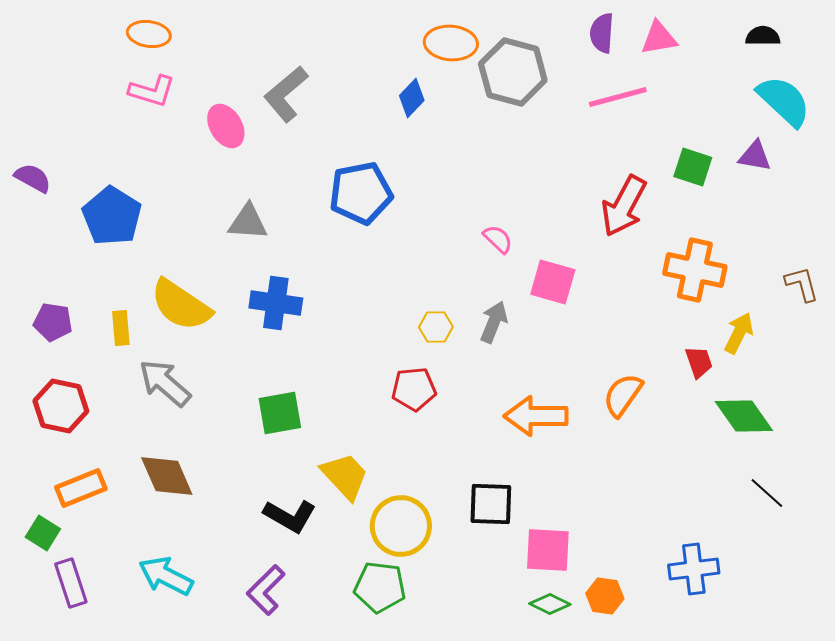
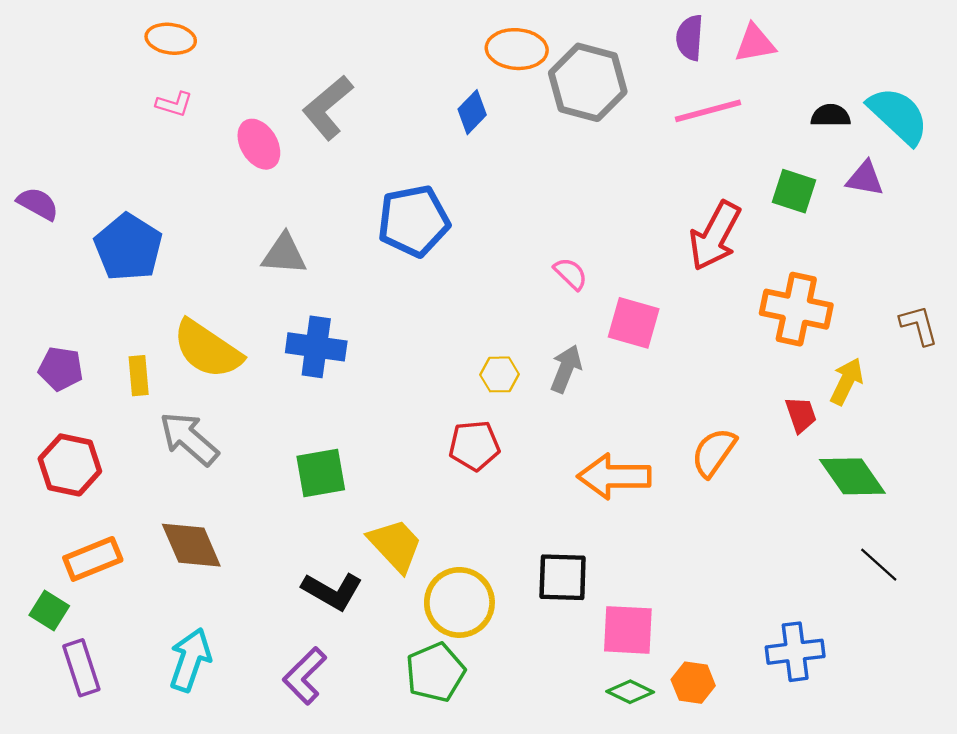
black semicircle: (763, 36) -> (831, 116), moved
pink L-shape: (152, 91) -> (174, 104), size x0.7
cyan arrow: (166, 576) -> (190, 660), turned 82
green pentagon: (380, 587) -> (435, 672), turned -30

